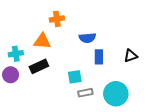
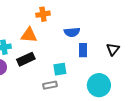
black triangle: (131, 56) -> (113, 49), turned -32
gray rectangle: (85, 93) -> (50, 85), moved

